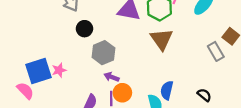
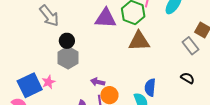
brown triangle: (162, 39) -> (139, 41), turned -50
gray hexagon: (103, 53) -> (68, 58), moved
black semicircle: (204, 95) -> (188, 78), moved

